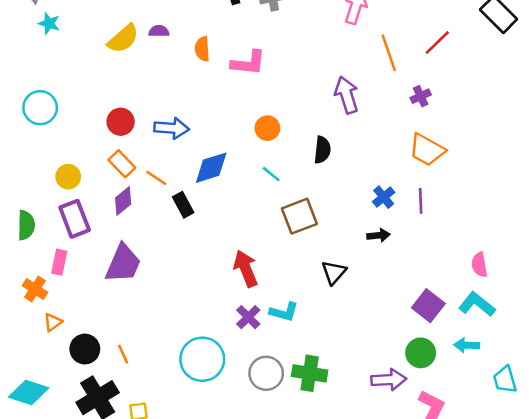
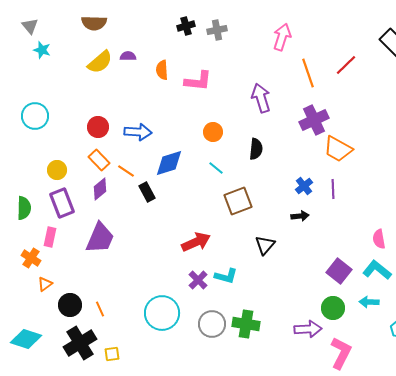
purple arrow: (347, 95) -> (261, 98), moved
purple cross: (421, 96) -> (314, 120), moved, size x1.8
red arrow: (246, 269) -> (196, 242), turned 88

